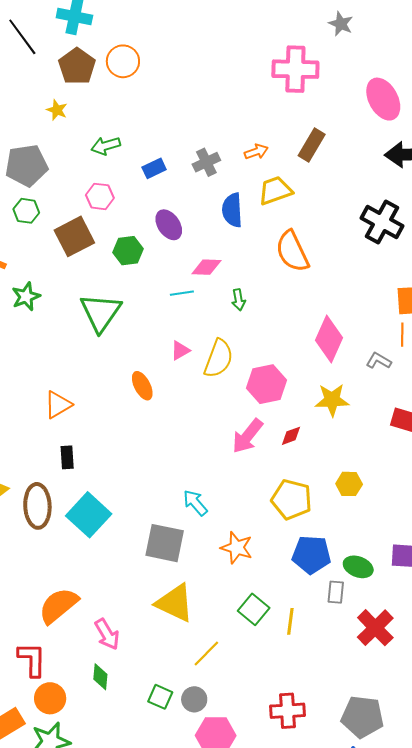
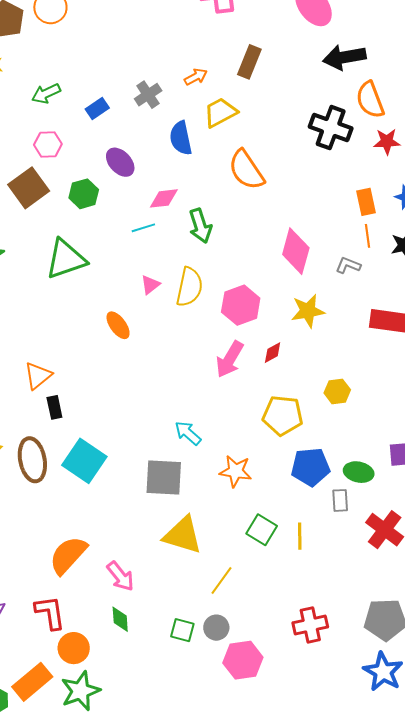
green arrow: (238, 300) -> (200, 226), size x1.6
green triangle: (101, 313) -> (66, 259), turned 45
orange triangle: (58, 405) -> (38, 376), moved

